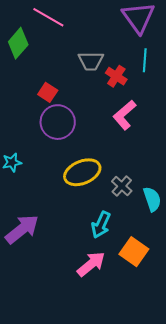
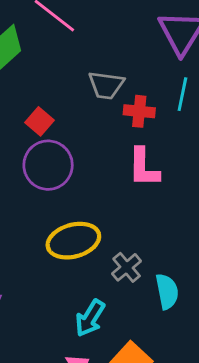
red cross: (116, 76) -> (139, 111), turned -35
pink L-shape: (124, 115) -> (144, 168), turned -56

